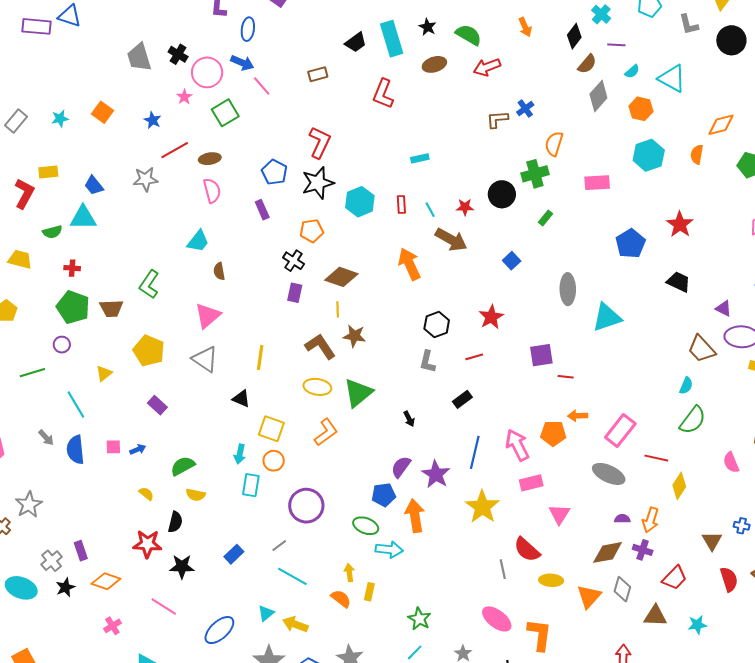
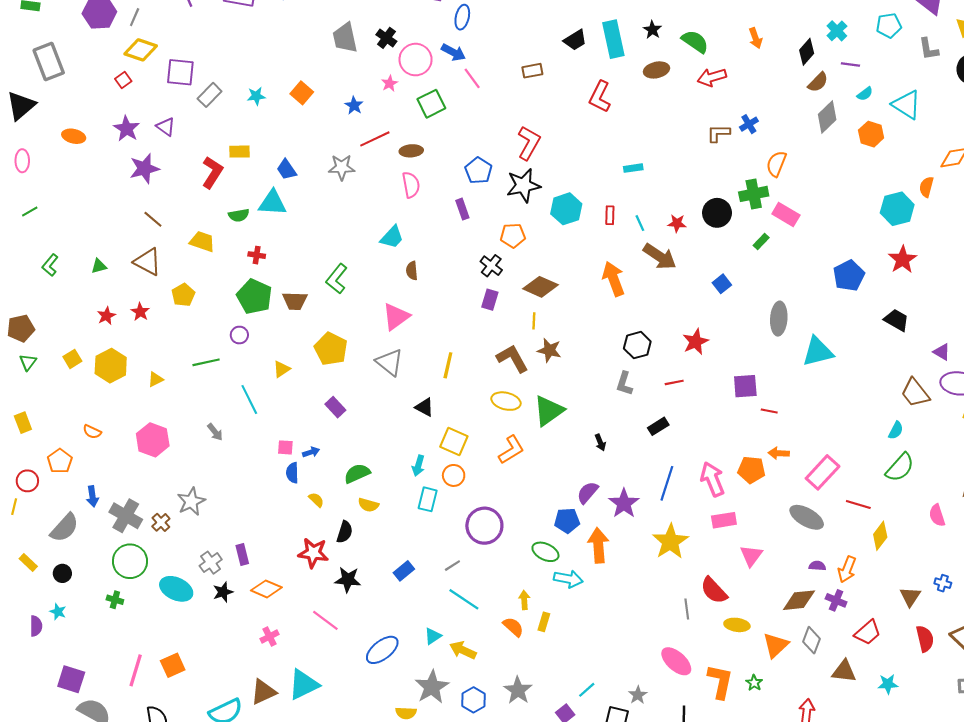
cyan hexagon: (649, 155) -> (897, 209), moved
pink rectangle: (597, 183) -> (786, 214), moved, turned 30
blue semicircle: (75, 450) -> (292, 473), moved, size x0.7
green star: (419, 619) -> (754, 683), moved, size x0.7

